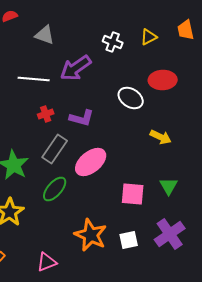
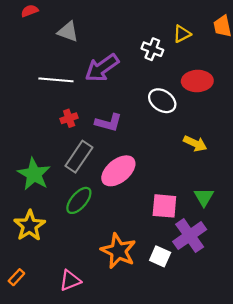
white cross: (113, 42) -> (152, 49), moved
purple cross: (170, 234) -> (190, 236), moved
white square: (129, 240) -> (160, 256), turned 36

